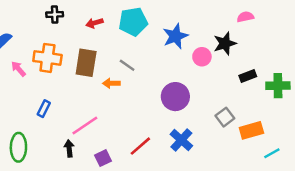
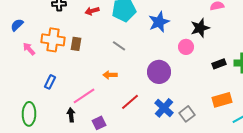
pink circle: (202, 57) -> (186, 47), moved
brown rectangle: (86, 63) -> (76, 44), moved, size x0.6
black rectangle: (248, 76) -> (219, 64), moved
orange arrow: (111, 83) -> (110, 75), moved
gray square: (225, 117) -> (187, 114), moved
red line: (140, 146) -> (130, 102), moved

